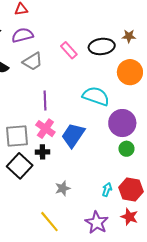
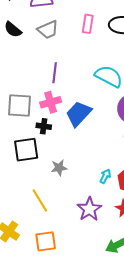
pink rectangle: (69, 50) -> (88, 24), turned 42
pink cross: (45, 129) -> (51, 102), turned 30
black square: (20, 166) -> (26, 150), moved, turned 30

